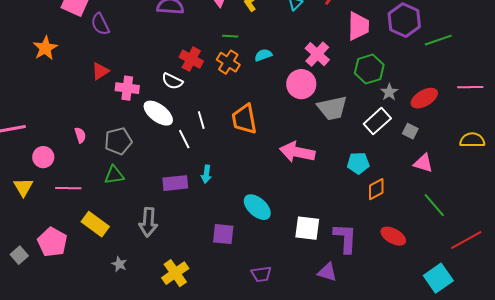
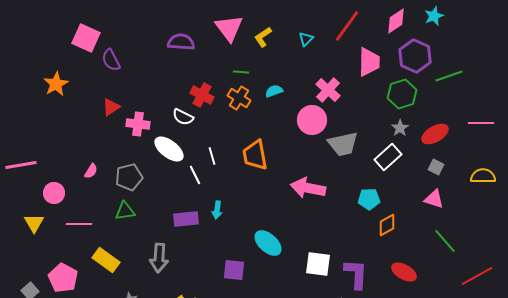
green hexagon: (369, 69) -> (402, 94), moved
gray square: (410, 131) -> (436, 167), moved
pink semicircle: (80, 135) -> (91, 171), turned 49

